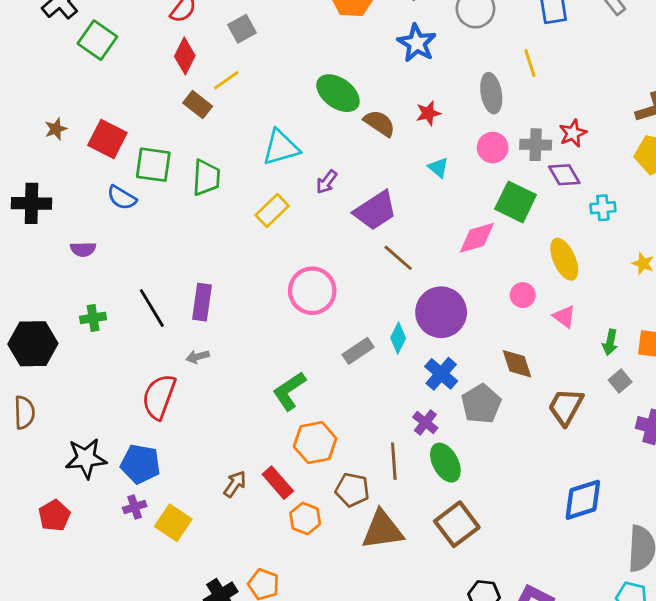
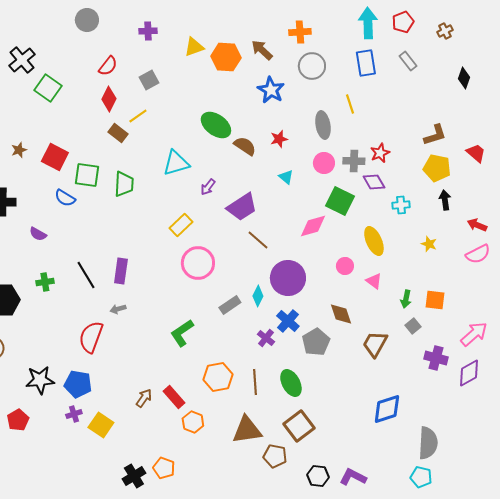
yellow rectangle: (272, 211) -> (181, 225), moved
purple semicircle: (83, 249) -> (38, 234), turned 30
purple cross: (425, 423) -> (266, 338), moved
orange hexagon: (315, 443) -> (218, 377), moved
brown pentagon: (352, 490) -> (275, 456), moved

